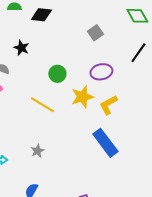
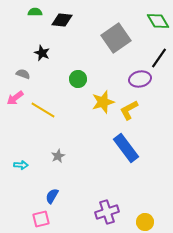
gray square: (95, 33) -> (116, 38), size x1.8
purple ellipse: (101, 72) -> (140, 79), moved
yellow line: (42, 105) -> (43, 110), moved

